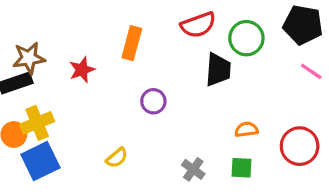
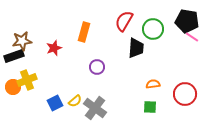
red semicircle: (198, 25) -> (124, 21), turned 140
pink line: (311, 71) -> (192, 37), moved
blue square: (40, 161) -> (55, 103), moved, size x0.7
gray cross: (193, 169) -> (95, 108), moved, size x1.6

